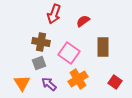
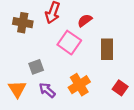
brown cross: (41, 42) -> (23, 23), moved
pink square: (69, 53) -> (69, 43), moved

